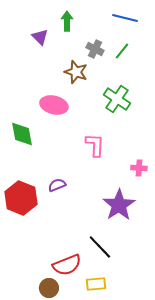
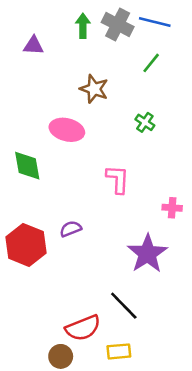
purple triangle: (40, 37) -> (33, 46), moved, turned -42
gray cross: (95, 49) -> (118, 25), moved, size x1.4
green cross: (117, 99) -> (145, 122), size x0.6

